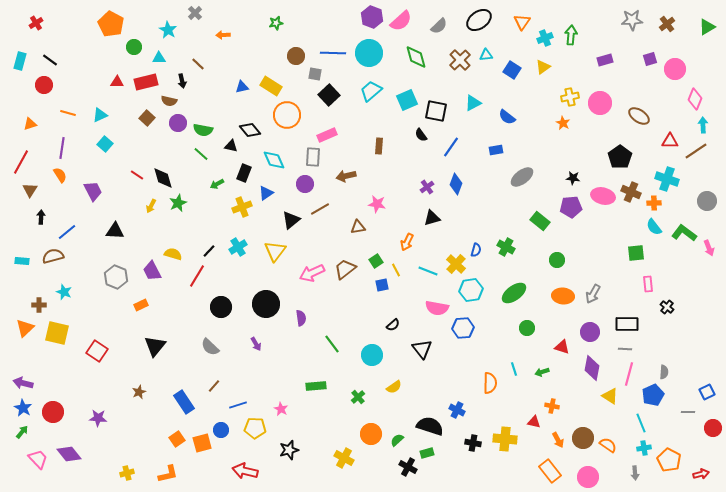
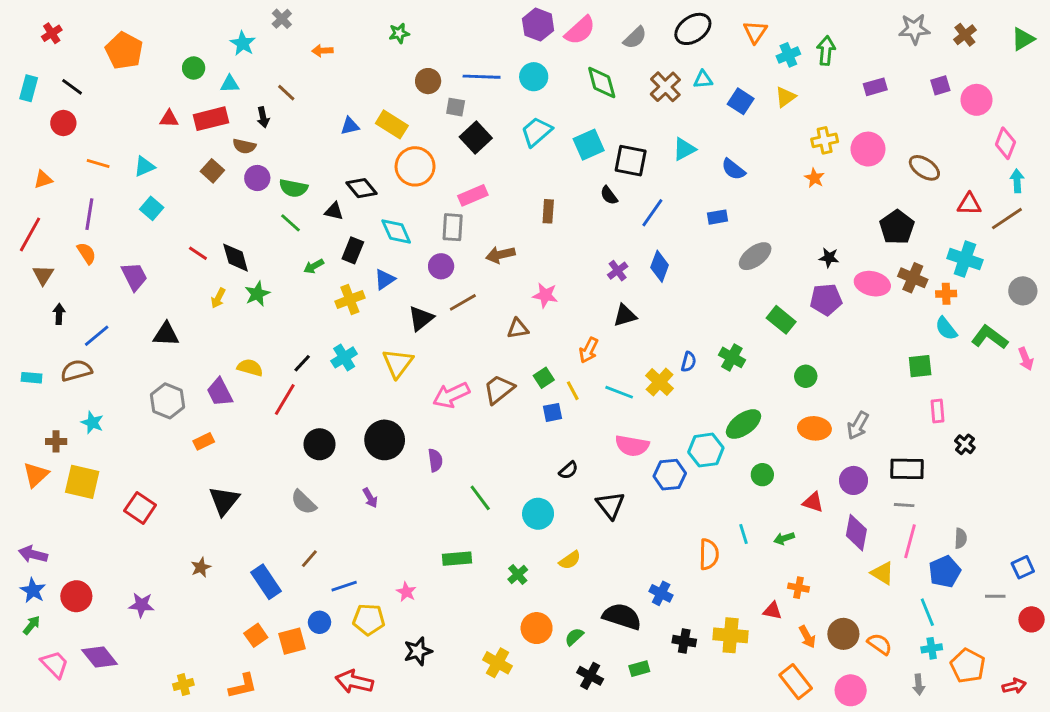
orange pentagon: (111, 24) -> (124, 51), moved
cyan circle: (369, 53) -> (534, 77), size x0.7
cyan hexagon: (471, 290) -> (706, 450), moved
green rectangle: (427, 453) -> (639, 669), moved

